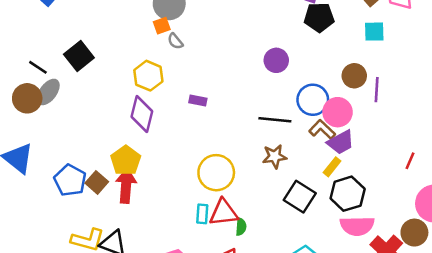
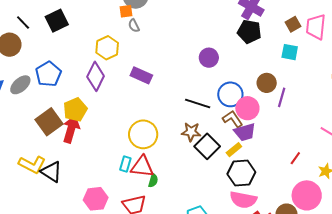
gray ellipse: (48, 92) -> (20, 85), moved
purple rectangle: (198, 100) -> (141, 75), size x1.5
blue pentagon: (70, 180) -> (48, 74), moved
brown square: (97, 182) -> (49, 122), size x1.5
black square: (300, 197) -> (207, 146), moved

